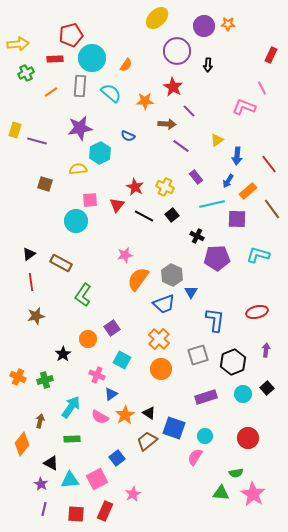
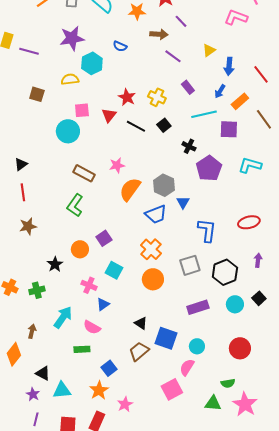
purple pentagon: (217, 258) -> (209, 168), turned -30
brown rectangle: (61, 263) -> (84, 173), moved
orange star: (125, 415) -> (99, 390), moved
green rectangle: (72, 439) -> (82, 349), moved
pink square: (97, 479) -> (172, 389), moved

